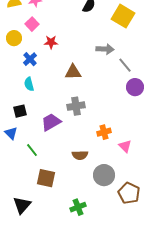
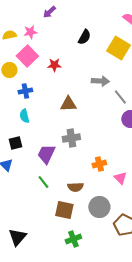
pink square: (32, 24) -> (27, 56), size x1.5
red star: (51, 42) -> (54, 65), moved
blue cross: (30, 59) -> (25, 91), turned 32
purple trapezoid: (51, 122) -> (46, 154), turned -35
green line: (32, 150) -> (43, 182), moved
brown square: (46, 178) -> (64, 210), moved

